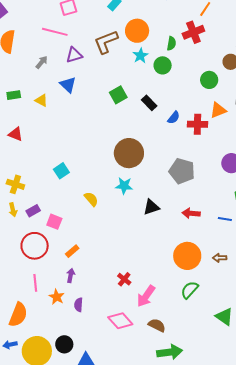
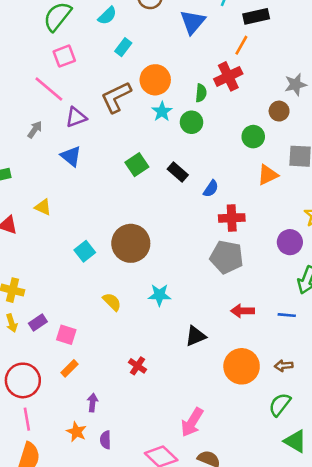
pink line: (55, 32) -> (49, 89), turned 30
yellow triangle: (41, 100) -> (43, 207), moved
red cross: (197, 124) -> (232, 218), moved
brown circle: (129, 153) -> (131, 243), moved
cyan square: (61, 171) -> (85, 251), moved
cyan star: (124, 186) -> (159, 295), moved
black triangle: (151, 207) -> (196, 336), moved
red circle: (35, 246) -> (23, 380), moved
orange rectangle: (72, 251) -> (69, 368), moved
red cross: (124, 279) -> (137, 366), moved
pink line: (35, 283) -> (27, 419), moved
green semicircle: (190, 290) -> (280, 404), moved

